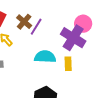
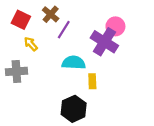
brown cross: (24, 22) -> (51, 14), moved
yellow rectangle: (68, 64) -> (92, 81), moved

